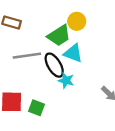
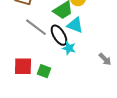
gray line: (27, 56) -> (36, 27), turned 45

